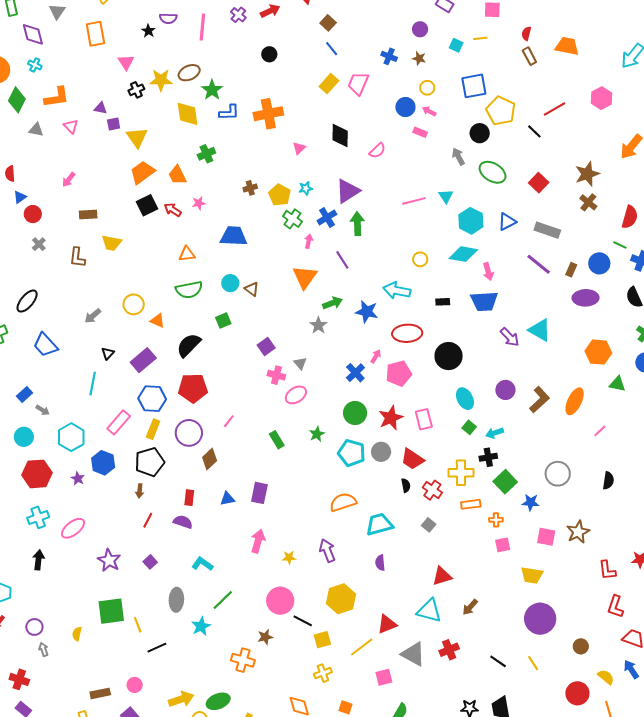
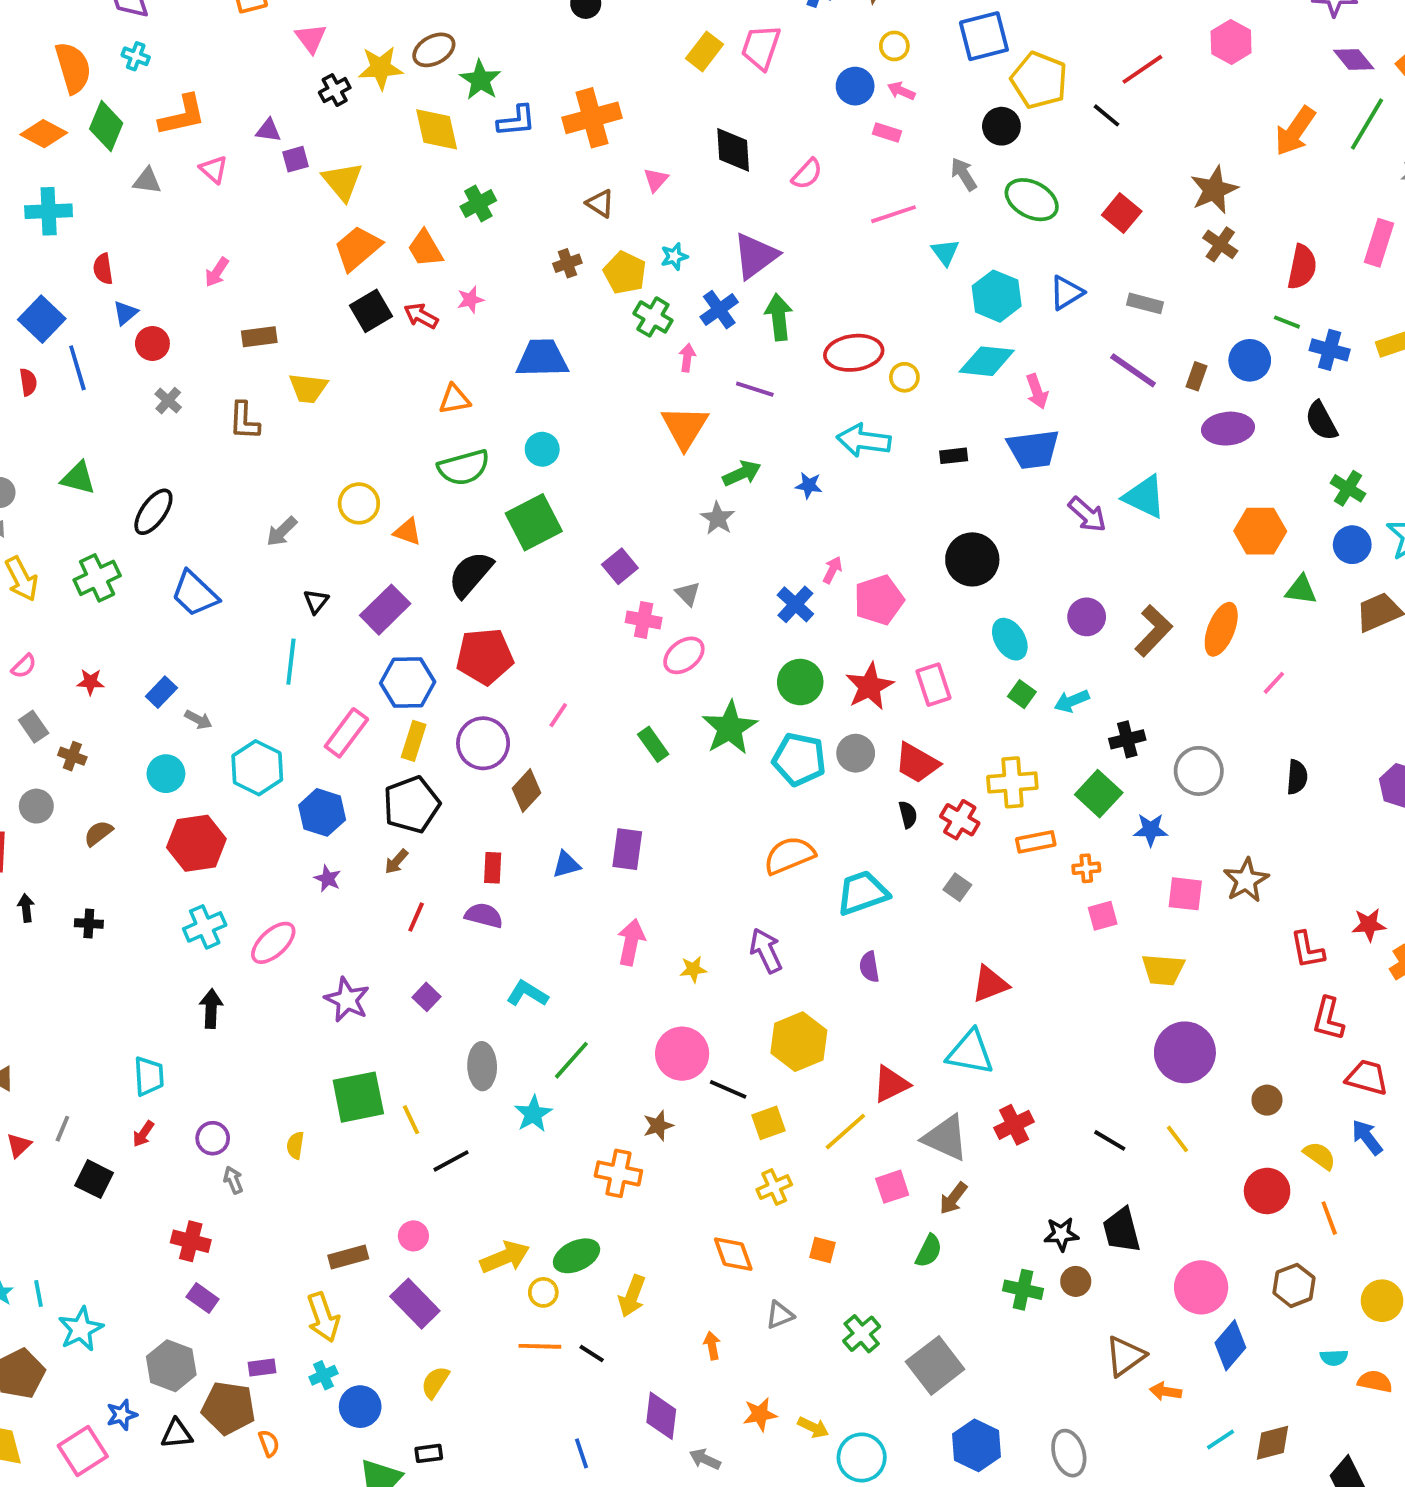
pink line: (414, 201) -> (893, 214), moved
gray rectangle: (547, 230) -> (1145, 303), size x0.7
purple line: (342, 260) -> (755, 389), turned -36
brown triangle: (252, 289) -> (600, 203), moved
blue star: (367, 312) -> (809, 485), size x0.6
green square: (223, 321) -> (534, 522), size x1.8
red ellipse: (407, 333) -> (854, 353), moved
green star: (317, 434) -> (730, 728), size x1.8
black cross: (488, 457) -> (1127, 739), moved
purple star: (78, 478) -> (328, 879), moved
brown arrow: (140, 491) -> (396, 862), turned 40
brown arrow: (470, 607) -> (953, 1198), moved

